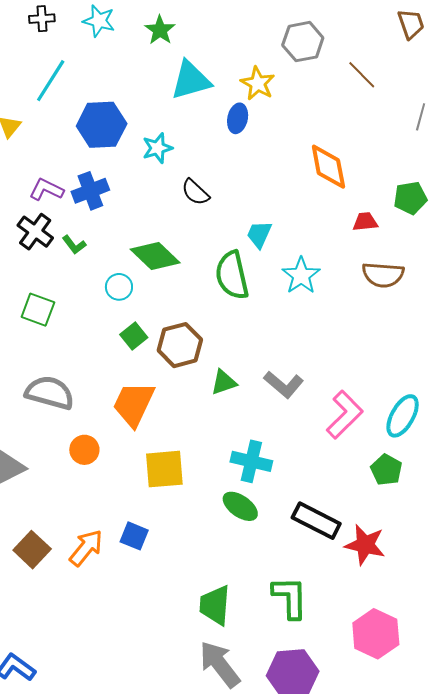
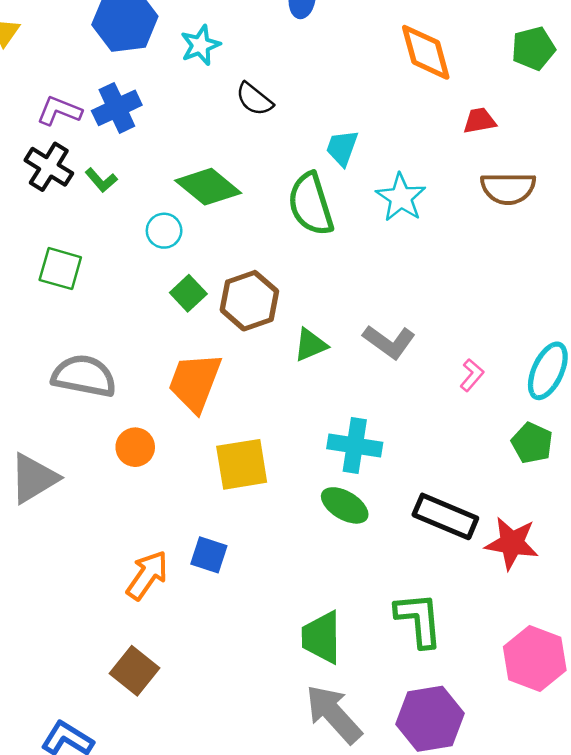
green pentagon: (410, 198) -> (533, 48), moved
pink L-shape: (345, 415) -> (472, 375), size x0.5
brown square: (32, 550) -> (135, 671), moved

